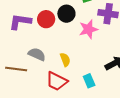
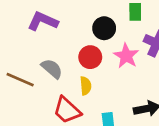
red circle: (46, 19) -> (90, 57), moved
pink star: (88, 29) -> (126, 56), turned 30

